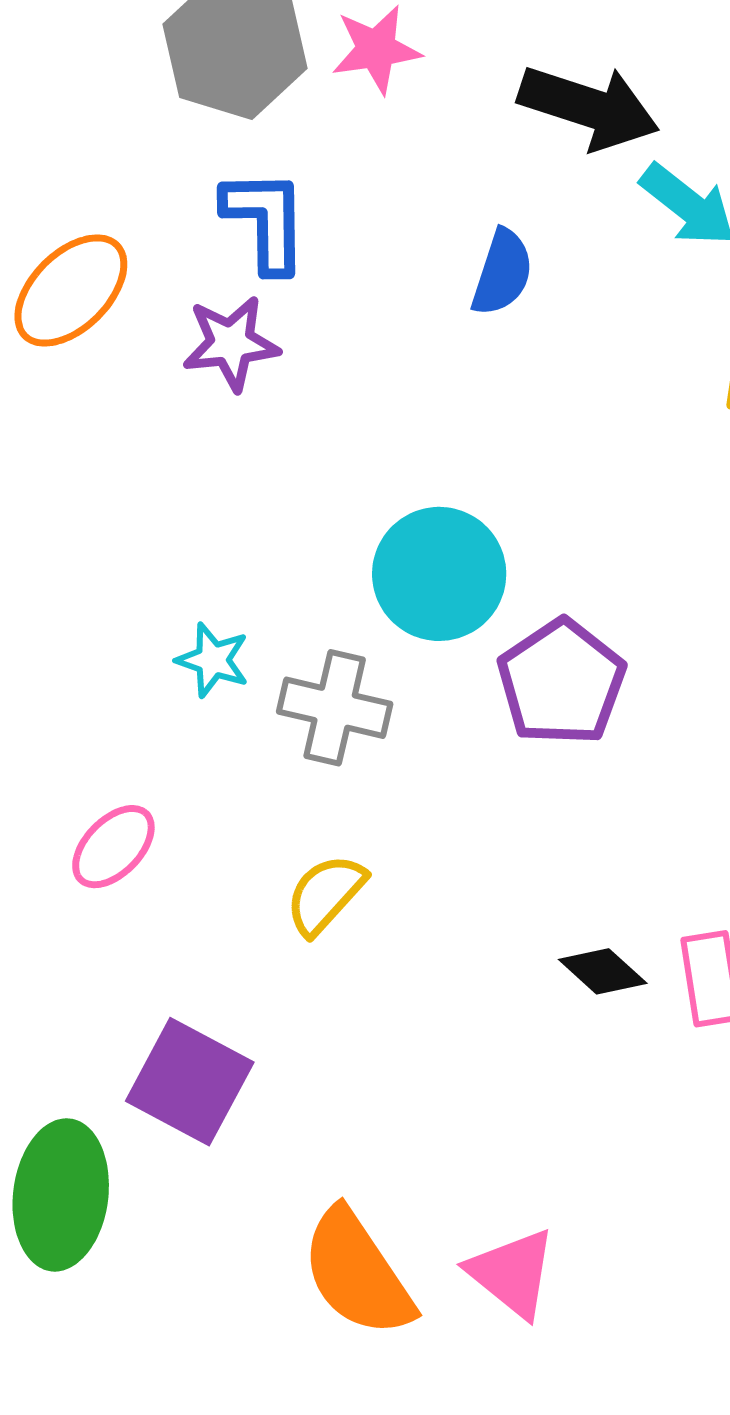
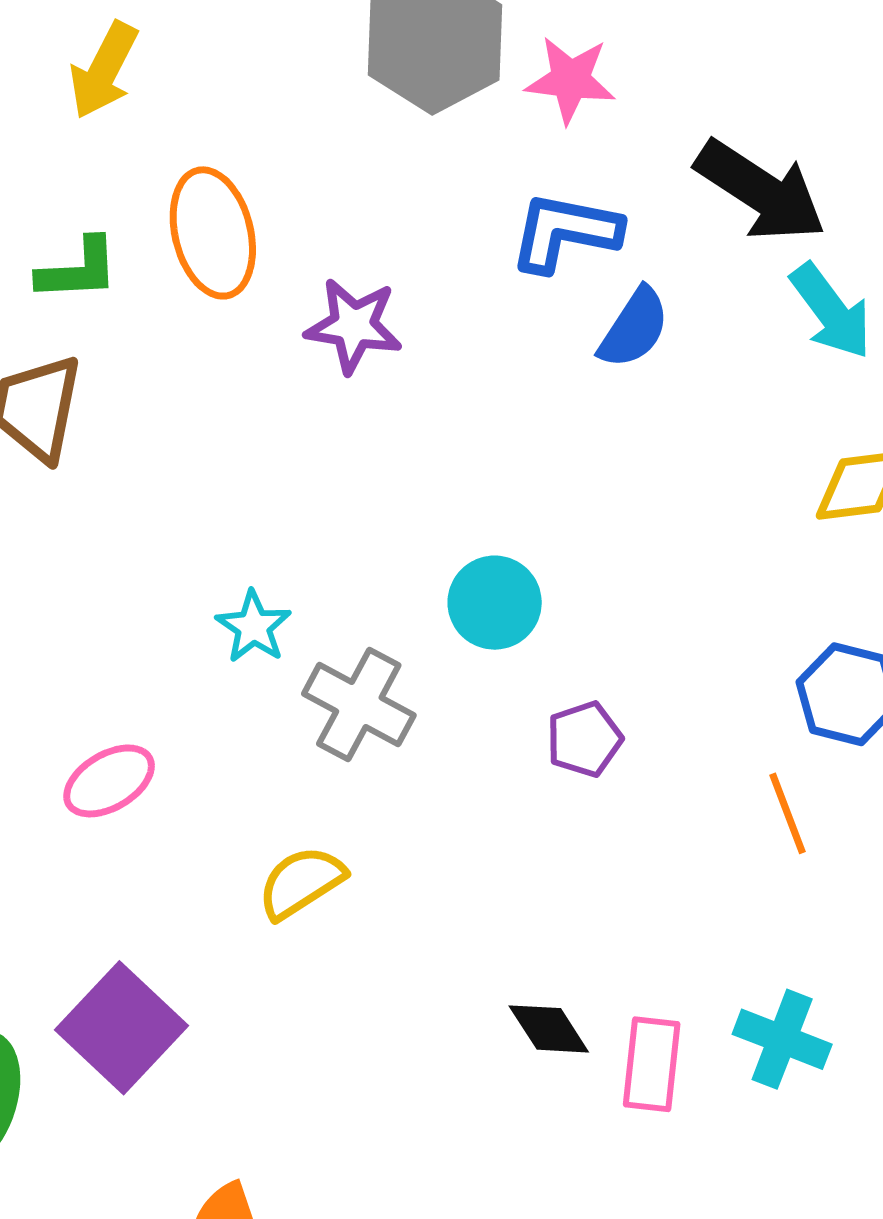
blue L-shape: (265, 221) -> (565, 232), moved, turned -93
orange ellipse: (71, 291) -> (213, 233), turned -74
cyan circle: (439, 574) -> (495, 603), size x0.7
purple pentagon: (561, 682) -> (584, 739), size x0.6

